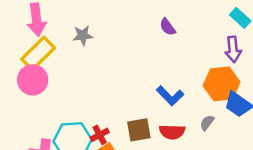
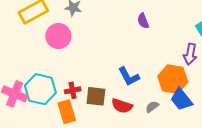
pink circle: (33, 80) -> (58, 36), moved
red cross: (100, 135) -> (73, 90), moved

